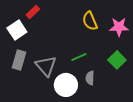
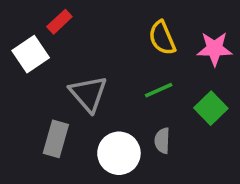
green line: (79, 57) -> (159, 90), moved
gray rectangle: (19, 60) -> (56, 139), moved
gray triangle: (46, 66) -> (88, 94), moved

